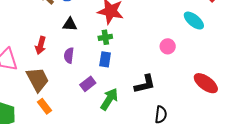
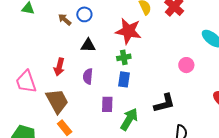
purple rectangle: (88, 84) -> (107, 104), turned -49

